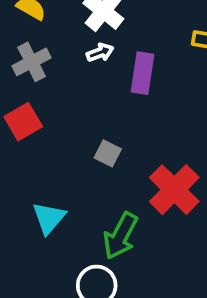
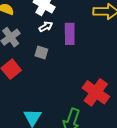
gray square: (108, 153) -> (41, 53), moved

